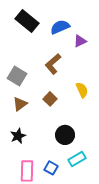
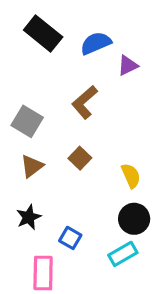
yellow semicircle: (82, 90) -> (131, 176), moved
black circle: (65, 135) -> (134, 219), moved
blue square: (51, 168) -> (70, 238), moved

